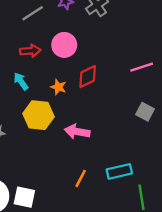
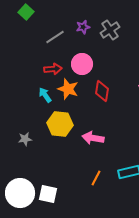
red diamond: (88, 77) -> (102, 91), turned -55
orange star: (58, 87) -> (68, 89), moved, size x1.5

